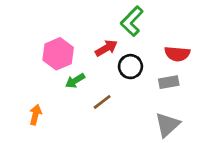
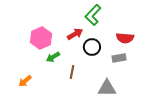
brown line: (102, 102) -> (72, 72), turned -40
orange arrow: (35, 115) -> (25, 81), turned -144
gray triangle: (167, 125) -> (107, 88), moved, turned 42

